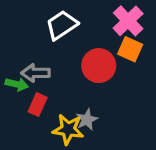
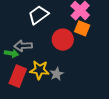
red rectangle: (38, 105) -> (18, 76), moved, size x1.5
yellow star: (68, 129) -> (39, 70), moved

